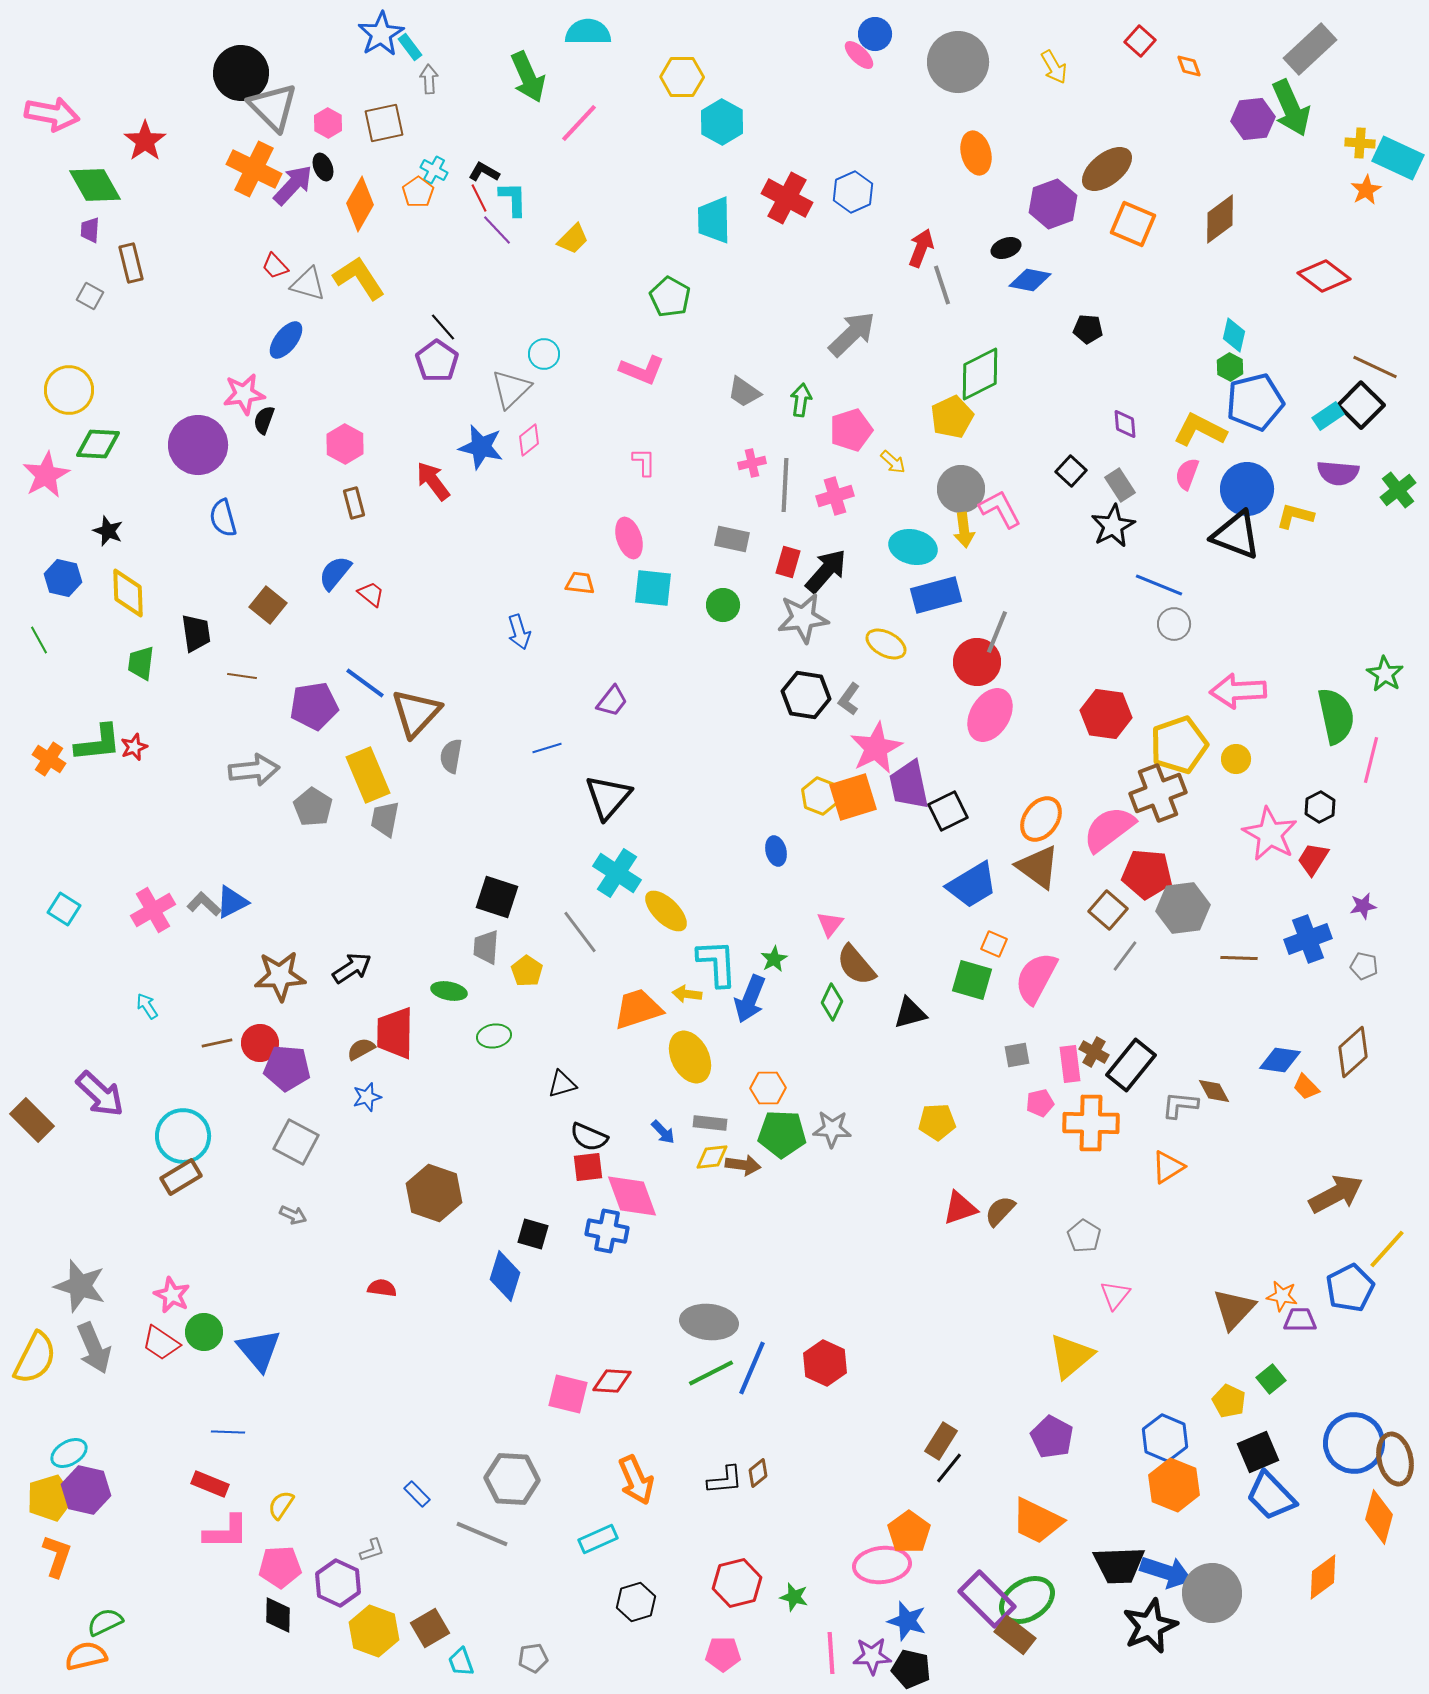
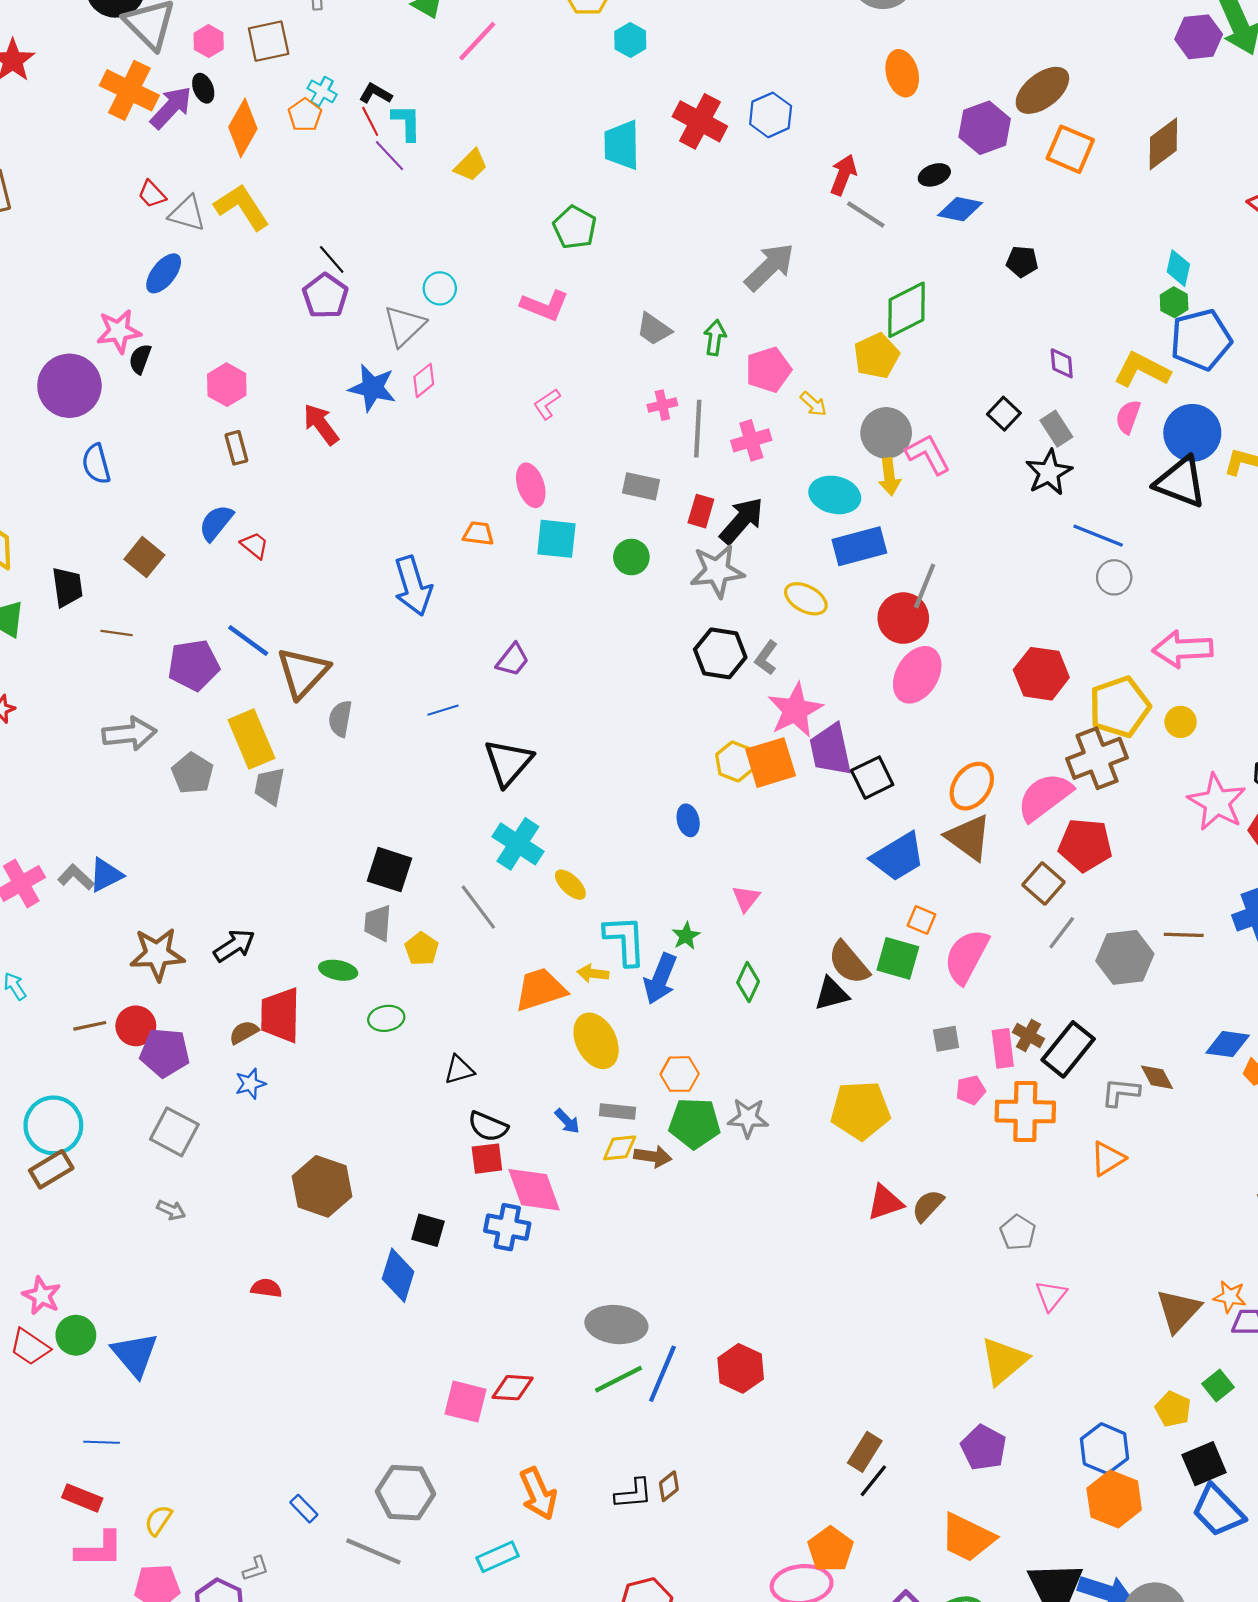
cyan hexagon: (722, 122) -> (630, 40), size x0.7
gray line: (942, 285) -> (866, 215), turned -39
pink L-shape: (644, 462) -> (547, 404), turned -124
blue arrow: (519, 632) -> (413, 586), size x1.6
gray hexagon: (1183, 908) -> (1125, 957), moved
yellow ellipse: (666, 911) -> (570, 885), size x0.7
brown semicircle: (856, 965) -> (849, 963), moved
yellow pentagon: (937, 1122) -> (860, 1110), size x1.5

